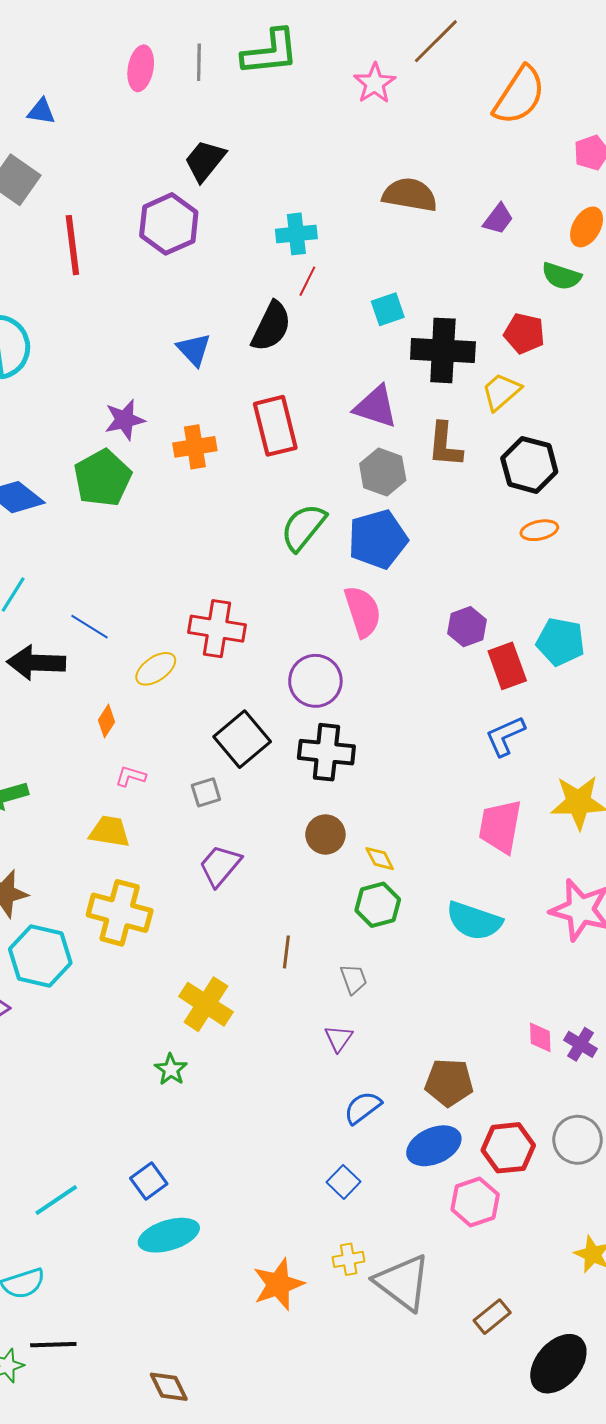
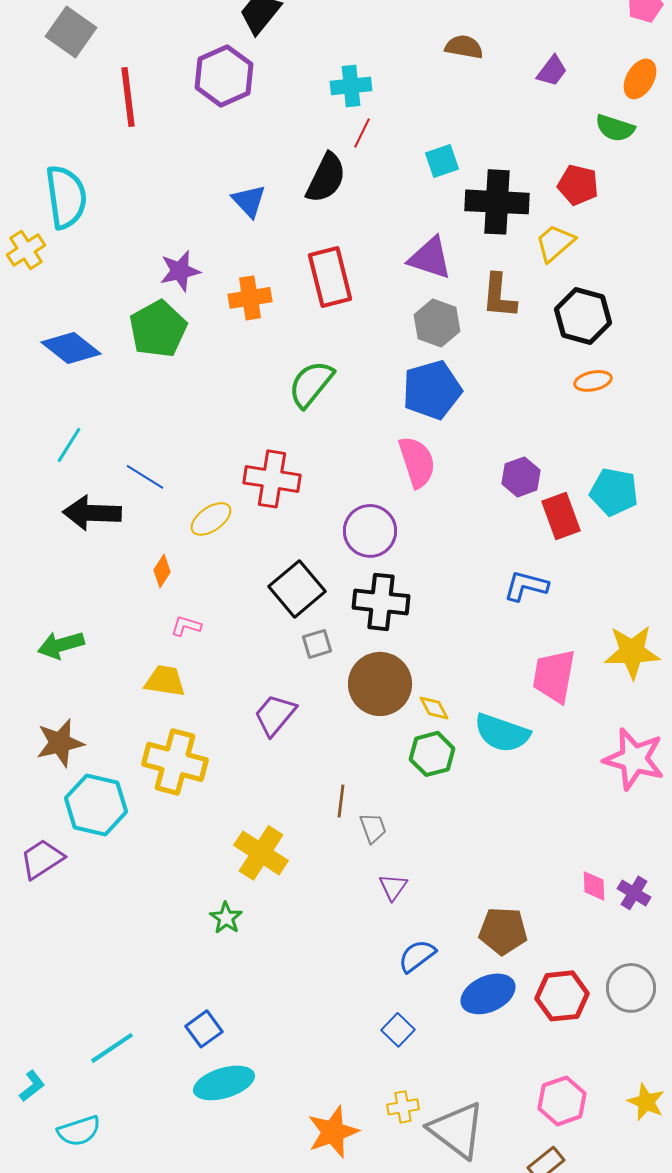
brown semicircle: (410, 195) -> (464, 47), size x0.7
green semicircle: (303, 527) -> (311, 384), moved
blue L-shape: (505, 736) -> (526, 586), moved, turned 39
gray square: (206, 792) -> (317, 644), moved
brown circle: (325, 834) -> (380, 684), size x1.6
cyan semicircle: (474, 921) -> (502, 733), moved
gray trapezoid: (354, 979) -> (373, 828), moved
pink hexagon: (475, 1202) -> (562, 1101), moved

